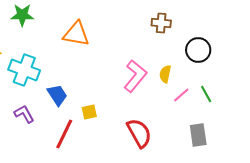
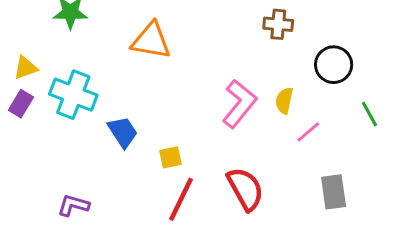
green line: (206, 94) -> (369, 114), moved
purple L-shape: (24, 114) -> (73, 205), moved, turned -45
red line: (64, 134) -> (181, 199), moved

